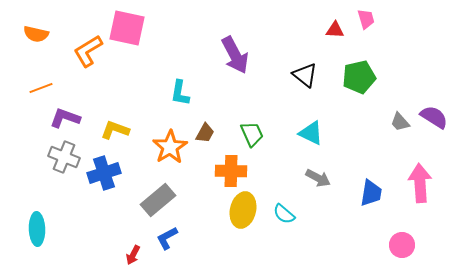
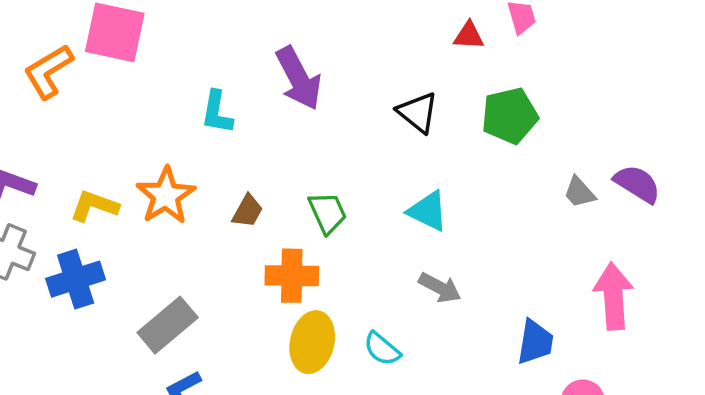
cyan L-shape: (180, 93) -> (217, 112), moved
orange star: (170, 147) -> (166, 196), moved
blue trapezoid: (371, 193) -> (535, 342), moved

